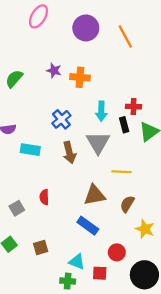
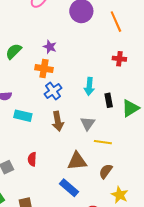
orange cross: (80, 77) -> (44, 69), moved
red cross: (134, 107) -> (119, 59), moved
gray triangle: (98, 143) -> (88, 123), moved, size x0.7

